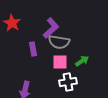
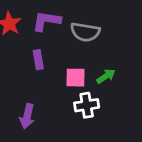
purple L-shape: (51, 28) -> (47, 21), moved, turned -130
gray semicircle: (59, 42) -> (85, 32), moved

